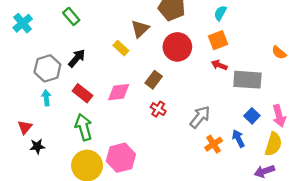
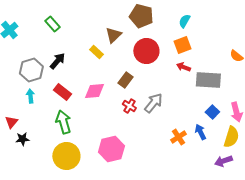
gray arrow: (200, 117) -> (153, 103), moved
pink hexagon: (121, 158) -> (111, 149), moved

